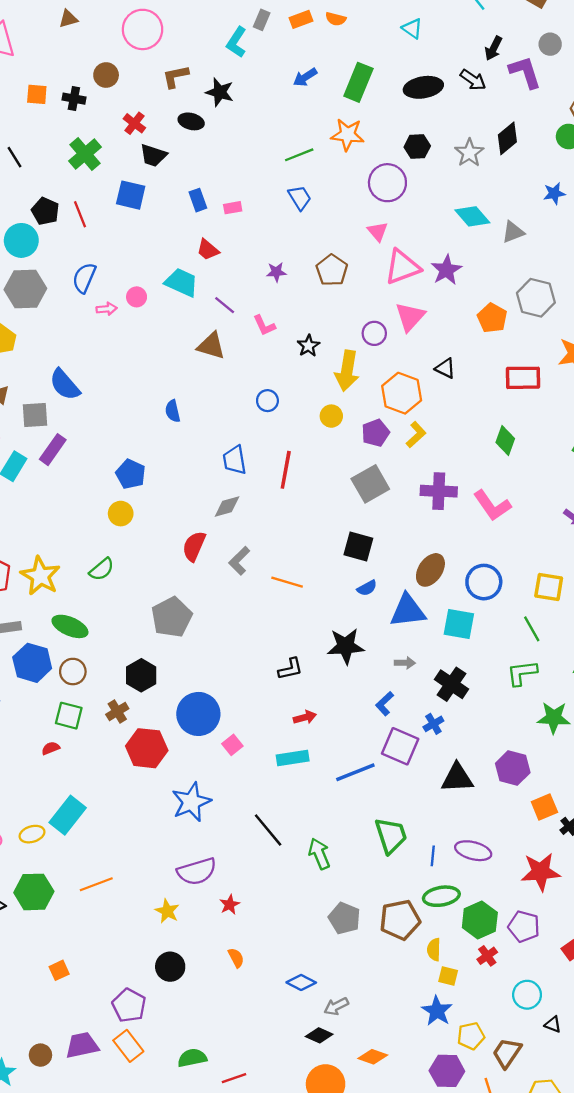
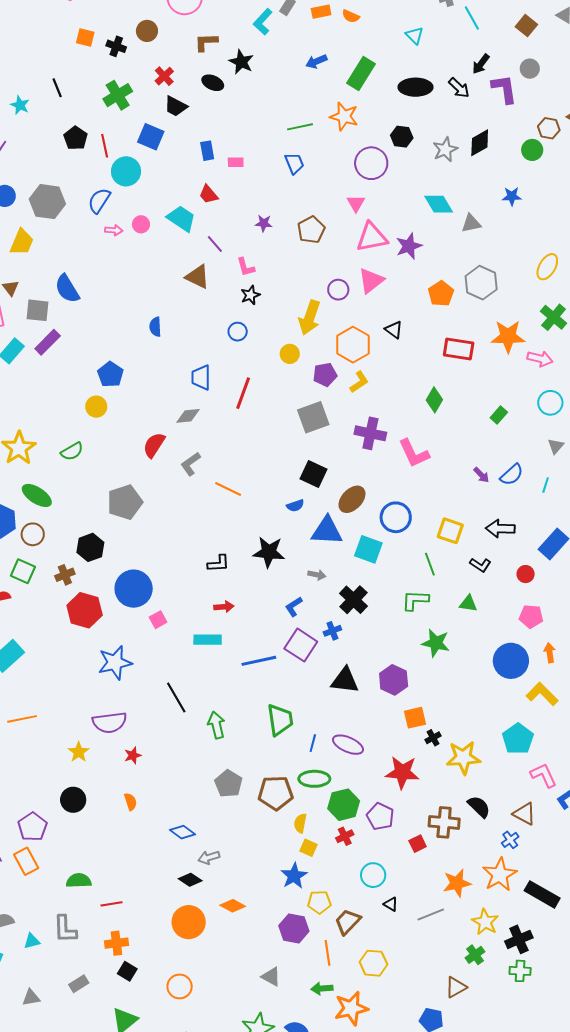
cyan circle: (21, 240) -> (126, 171), moved
black star: (308, 346) -> (250, 295), moved
black square: (358, 547) -> (313, 474), moved

